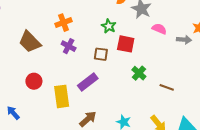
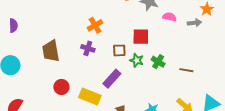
orange cross: (64, 23) -> (95, 25), moved
green star: (109, 26) -> (137, 60), moved
brown trapezoid: (30, 42) -> (51, 51), turned 45
yellow rectangle: (62, 96) -> (90, 96), turned -50

